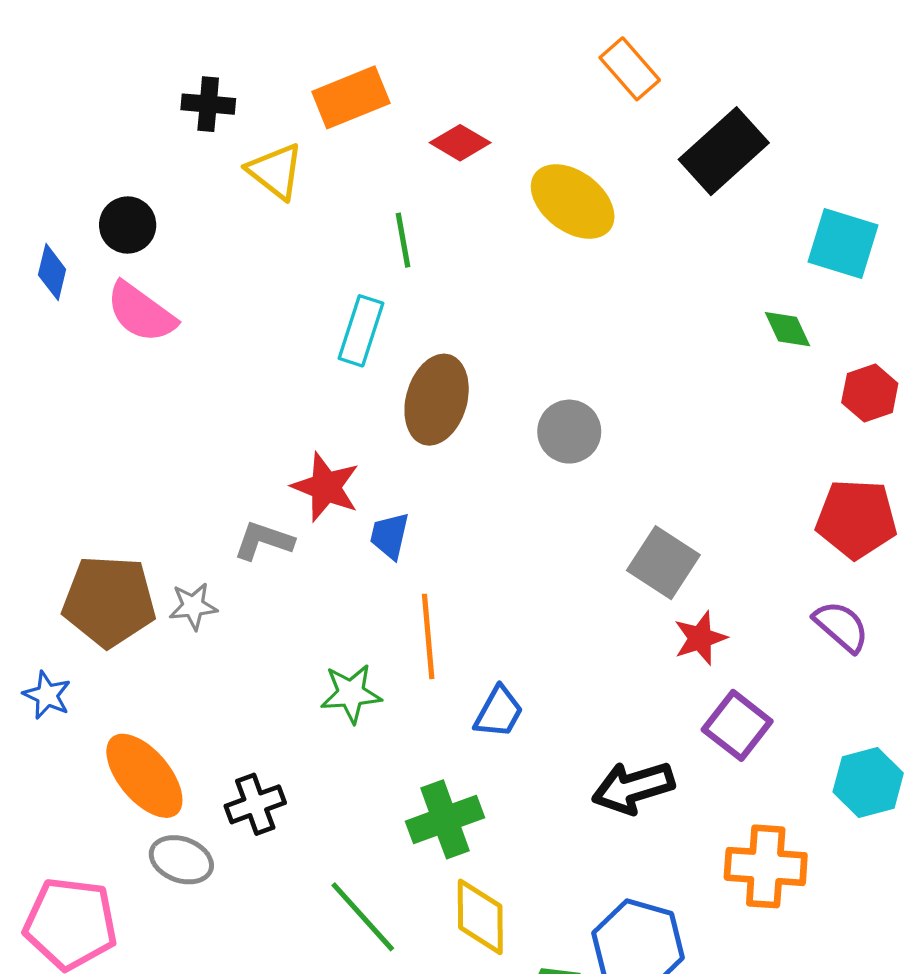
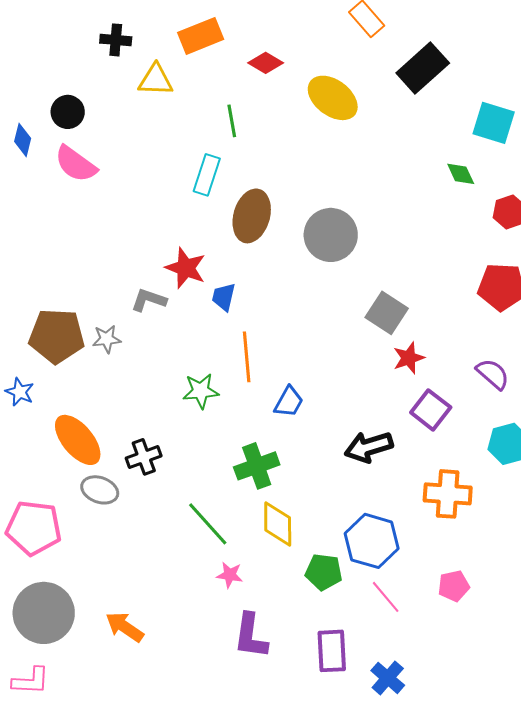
yellow triangle: (275, 171) -> (156, 80), turned -36
gray circle: (569, 432) -> (331, 235), size x1.4
purple semicircle: (841, 626) -> (493, 374), moved

